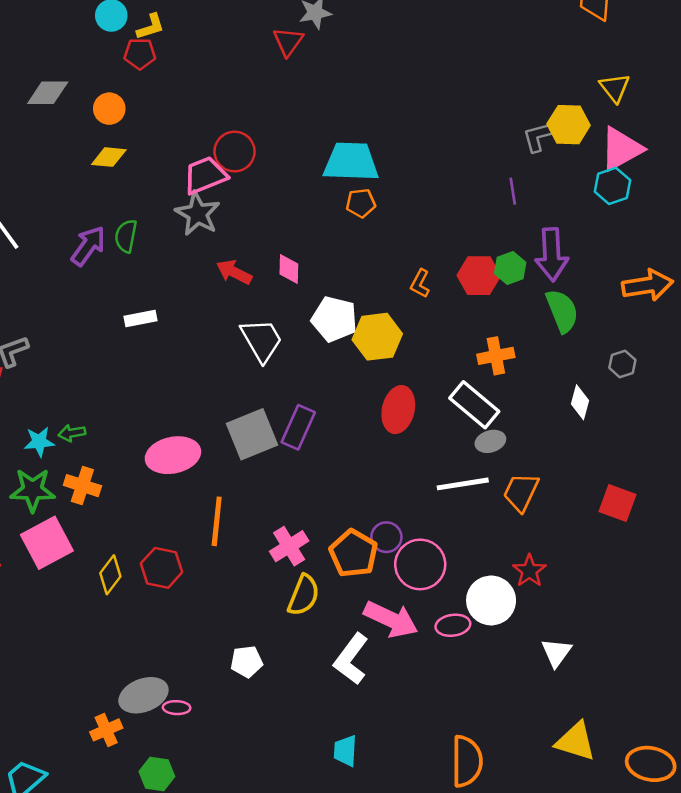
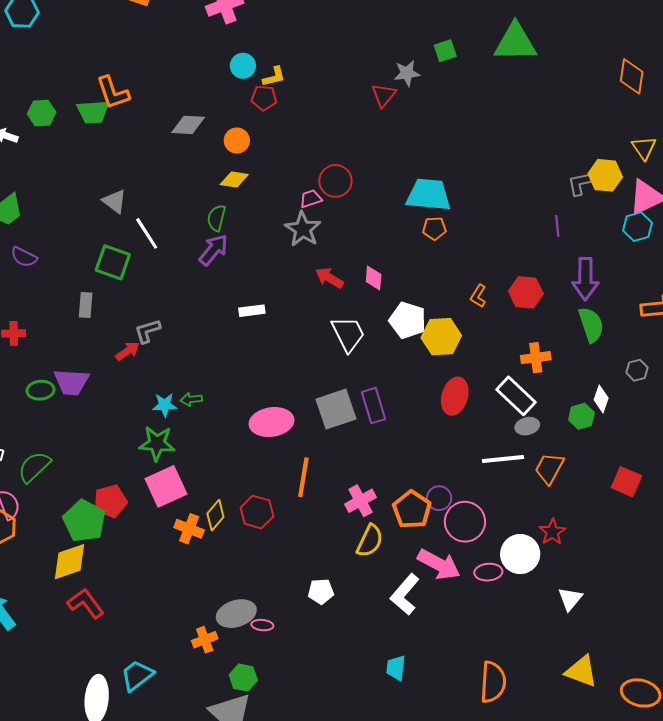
pink trapezoid: (205, 175) -> (311, 199), size x0.6
green semicircle: (126, 236) -> (216, 218), moved
green hexagon: (510, 268) -> (581, 416), moved
purple rectangle: (298, 427) -> (373, 406), turned -44
orange cross: (82, 486) -> (189, 529), moved

